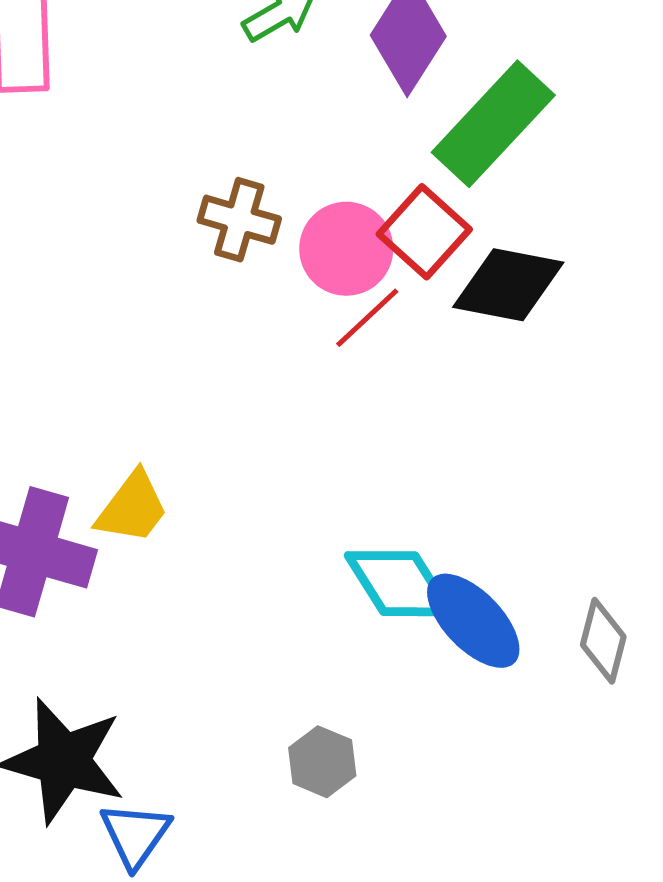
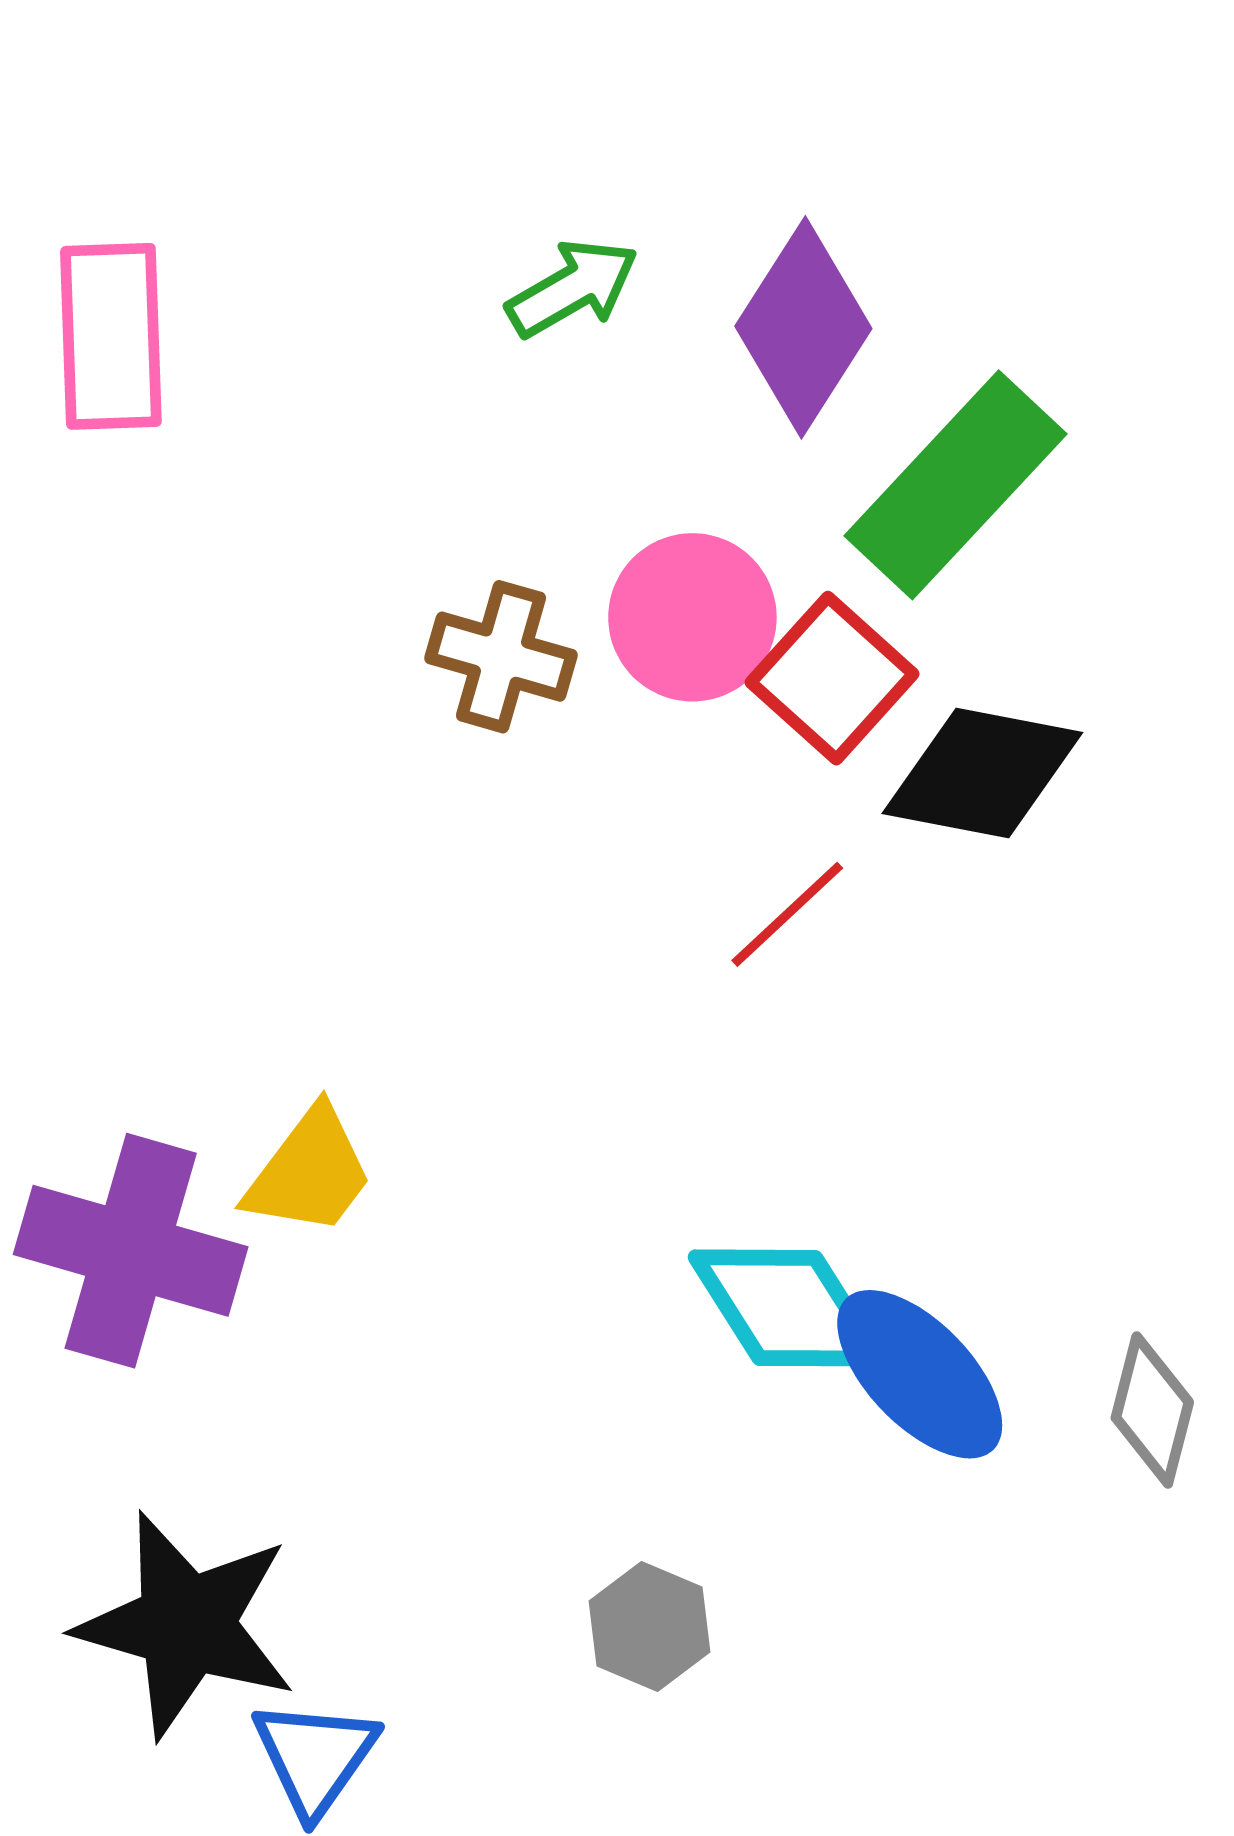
pink circle: (346, 249) -> (692, 617), moved
red line: (367, 318) -> (787, 914), moved

